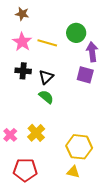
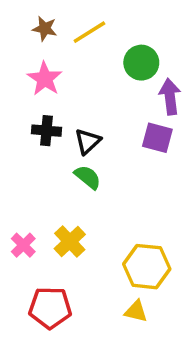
yellow line: (47, 43) -> (89, 32), moved, turned -48

